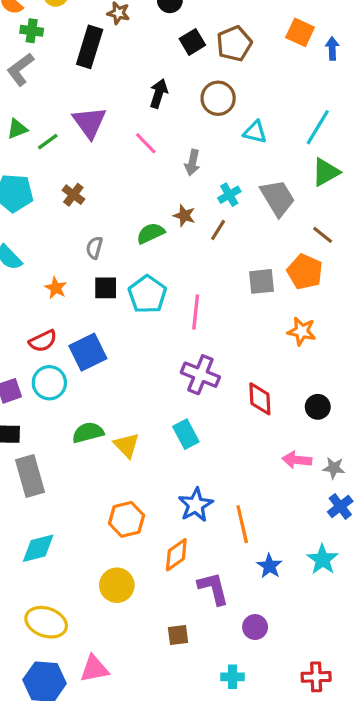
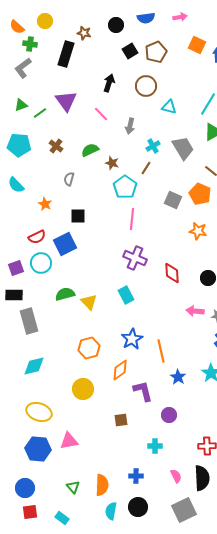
brown star: (184, 216) -> (112, 163), moved
green semicircle: (151, 233) -> (90, 150), moved
gray square: (261, 281) -> (173, 200), turned 30
black square: (106, 288) -> (78, 216), moved
cyan pentagon: (147, 294) -> (125, 187), moved

